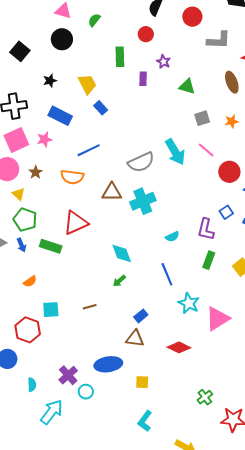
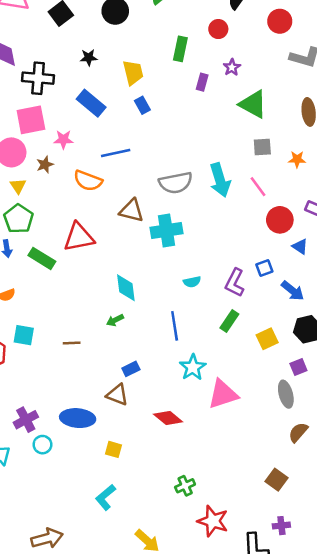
green triangle: (187, 86) -> (253, 104), size x1.4
pink star: (44, 139) -> (63, 140), moved

